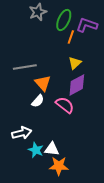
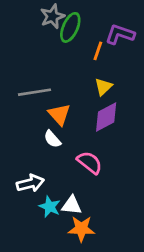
green ellipse: (64, 20) -> (70, 27), moved
white semicircle: (38, 101) -> (52, 139), turned 96
pink semicircle: (65, 105) -> (90, 163), moved

